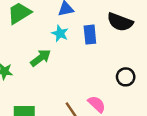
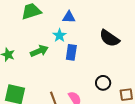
blue rectangle: (90, 35) -> (71, 52), moved

